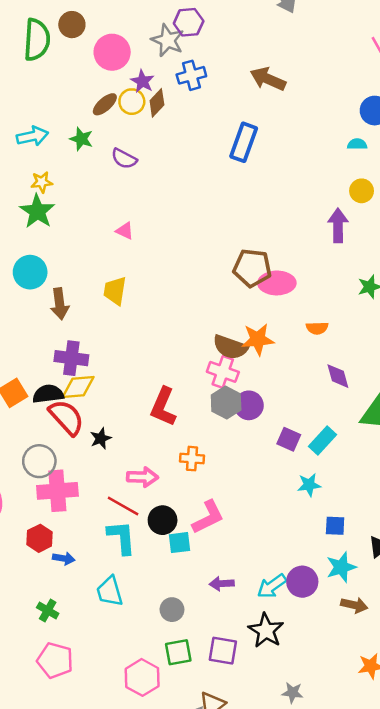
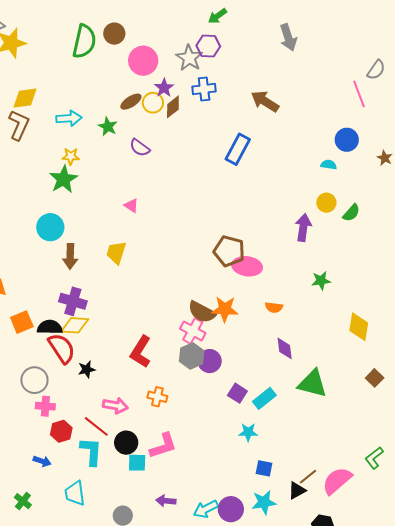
pink cross: (57, 491) -> (45, 406), size x0.6
red hexagon: (40, 538) -> (61, 431), moved

